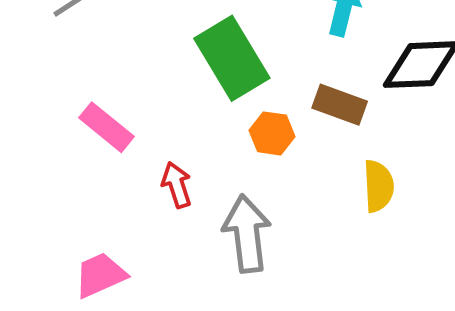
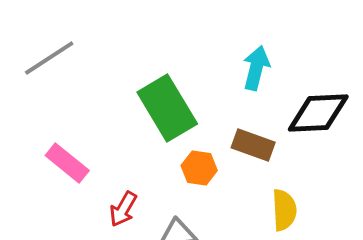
red arrow: (177, 185) -> (123, 209), turned -132

